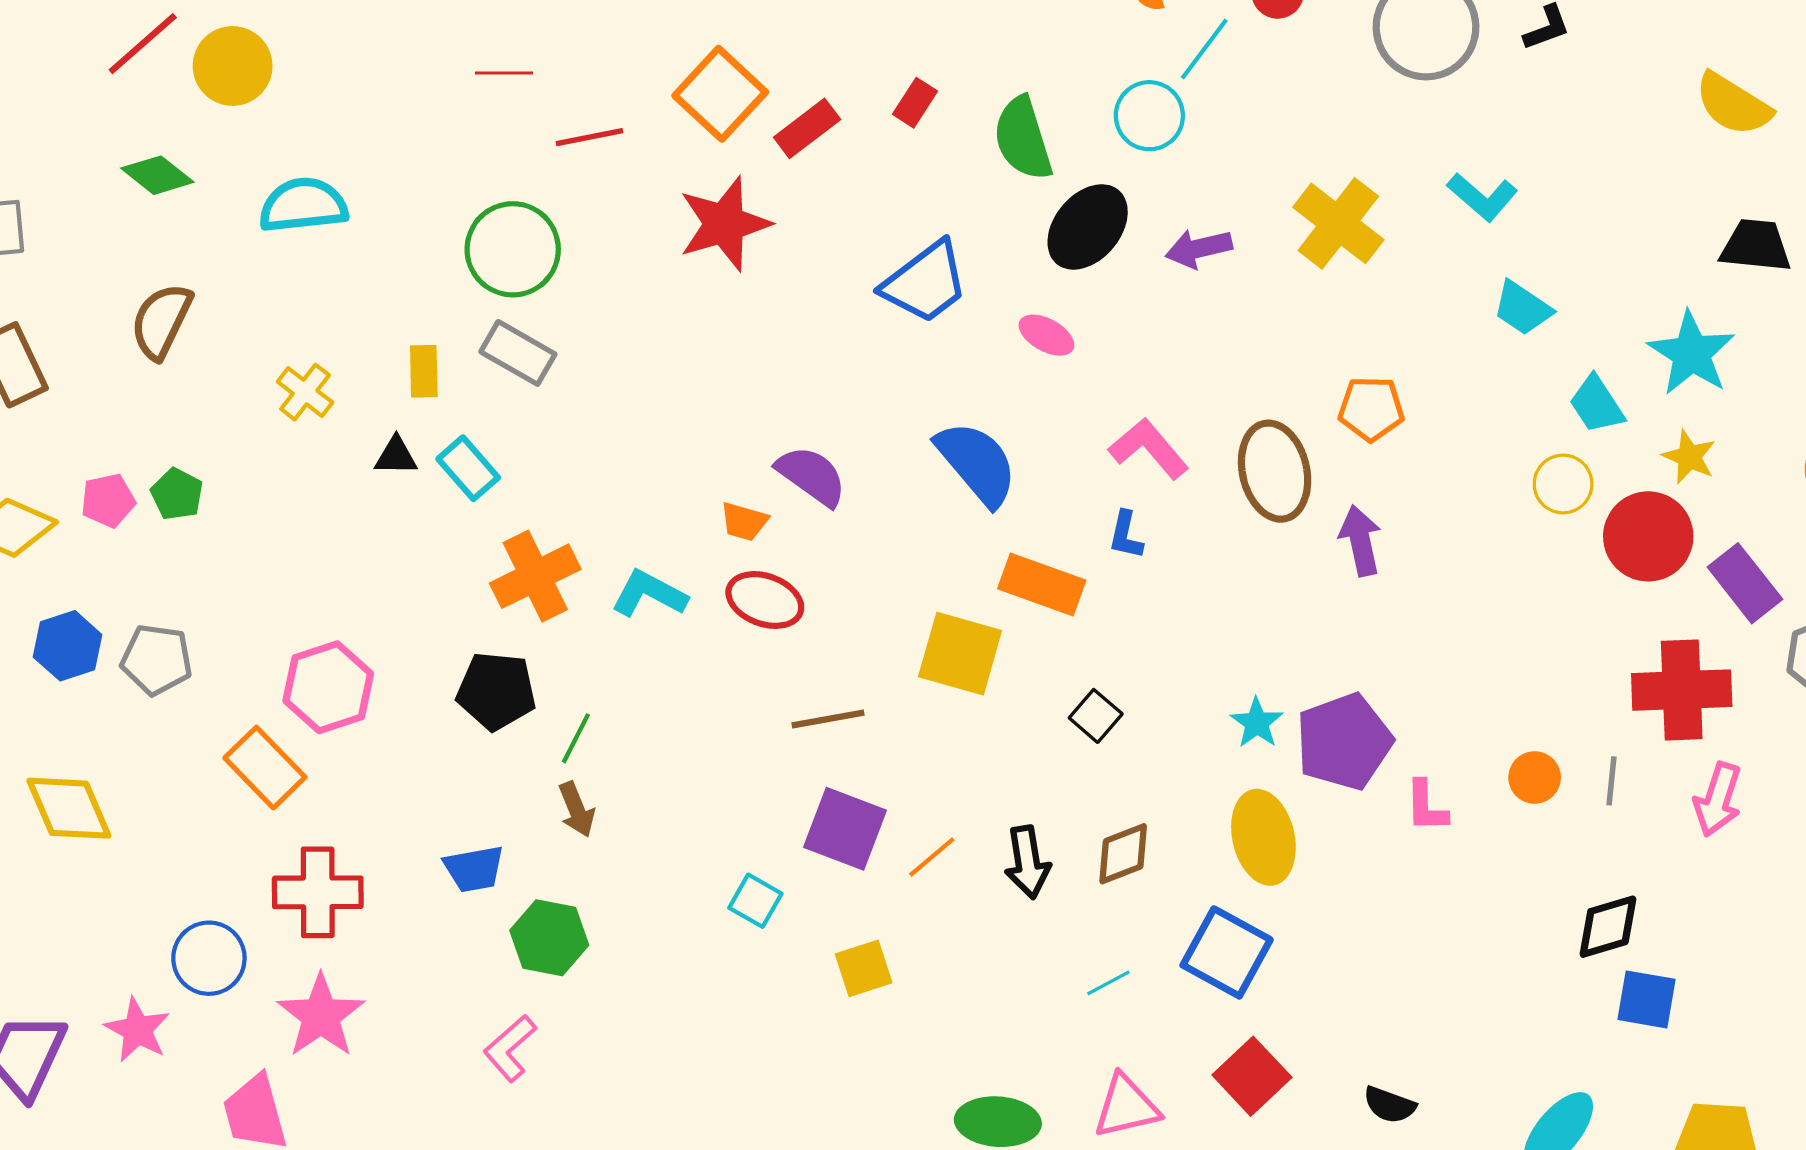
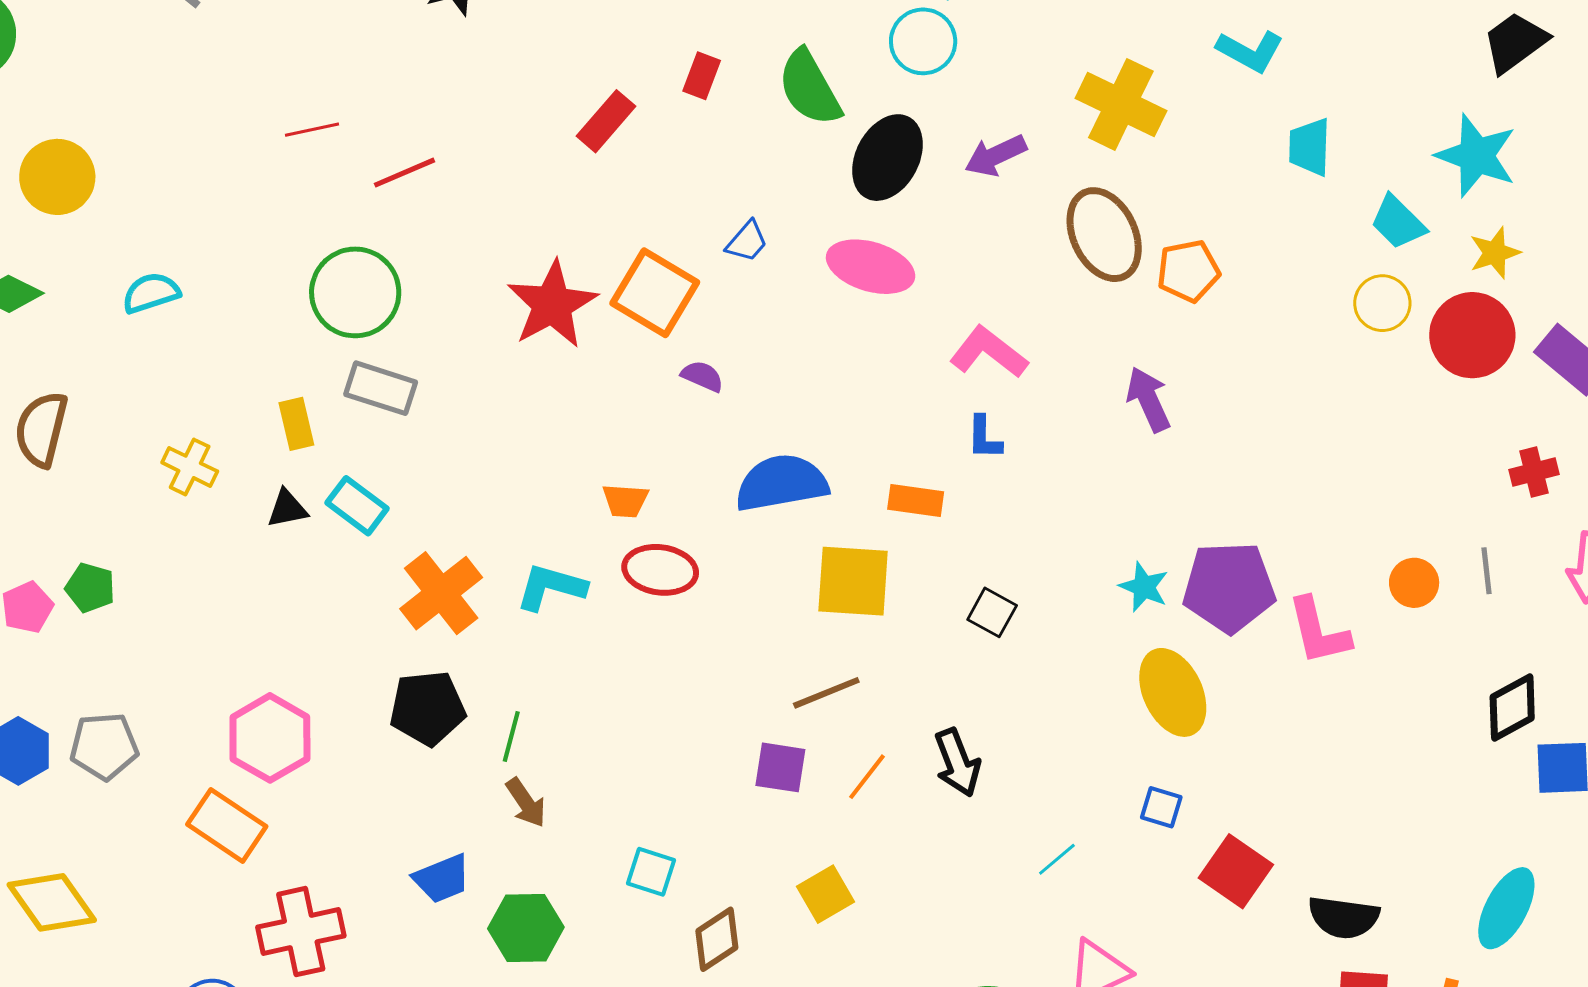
orange square: (720, 94) -> (655, 293), moved
cyan semicircle: (303, 205) -> (151, 293), size x0.7
red star: (724, 224) -> (552, 304), moved
black trapezoid: (1756, 246) -> (1515, 42), turned -30
blue trapezoid: (925, 282) -> (747, 242), size x0.5
cyan trapezoid: (1522, 308) -> (1310, 147), turned 70
pink ellipse: (1046, 335) -> (871, 267), size x1.6
yellow star: (1689, 457) -> (1495, 253), turned -30
blue semicircle: (977, 463) -> (781, 483), moved, turned -48
brown ellipse: (1275, 471) -> (1104, 235), moved
purple semicircle: (812, 476) -> (702, 376), moved, size x0.6
purple arrow: (1360, 541) -> (1148, 399), moved
orange rectangle: (1042, 585) -> (916, 501), size x0.7
red cross: (1682, 690) -> (1534, 472), size x0.5
brown line: (828, 719) -> (826, 693), moved
purple pentagon: (1344, 742) -> (1229, 587), turned 30
pink L-shape: (1426, 806) -> (1319, 631), size x1.4
purple square: (845, 829) -> (780, 767), size x0.7
brown diamond: (1123, 854) -> (717, 939), moved
cyan square: (755, 901) -> (651, 872), moved
blue square: (1227, 952) -> (1161, 807), size x0.5
red square: (1252, 1076) -> (1236, 871), moved
black semicircle: (1390, 1105) -> (1344, 917), size x1.4

